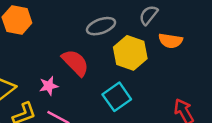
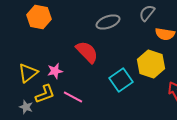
yellow hexagon: (130, 53) -> (151, 64), moved
pink star: (49, 86) -> (55, 71), moved

